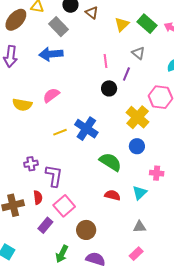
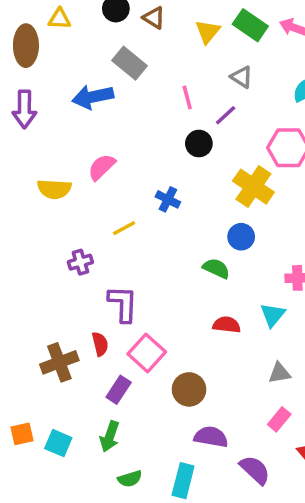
brown ellipse: (16, 20) -> (26, 46), turned -35
gray rectangle: (58, 27) -> (130, 63), moved
purple line: (126, 74) -> (226, 115), turned 32
blue cross: (86, 129) -> (168, 199), moved, size x0.6
blue circle: (137, 146) -> (241, 237), moved
green semicircle: (110, 162) -> (216, 268), size x0.7
purple cross: (31, 164) -> (80, 262), moved
green arrow: (62, 254) -> (110, 436), moved

